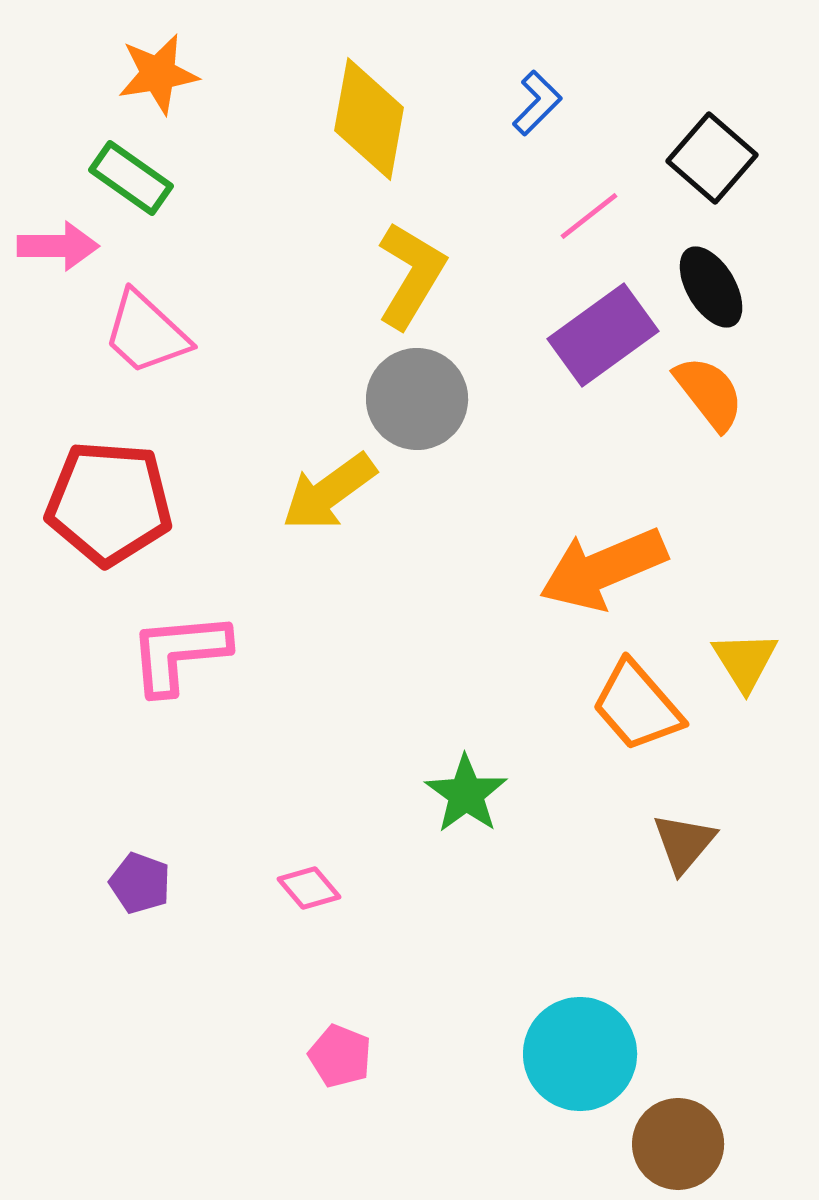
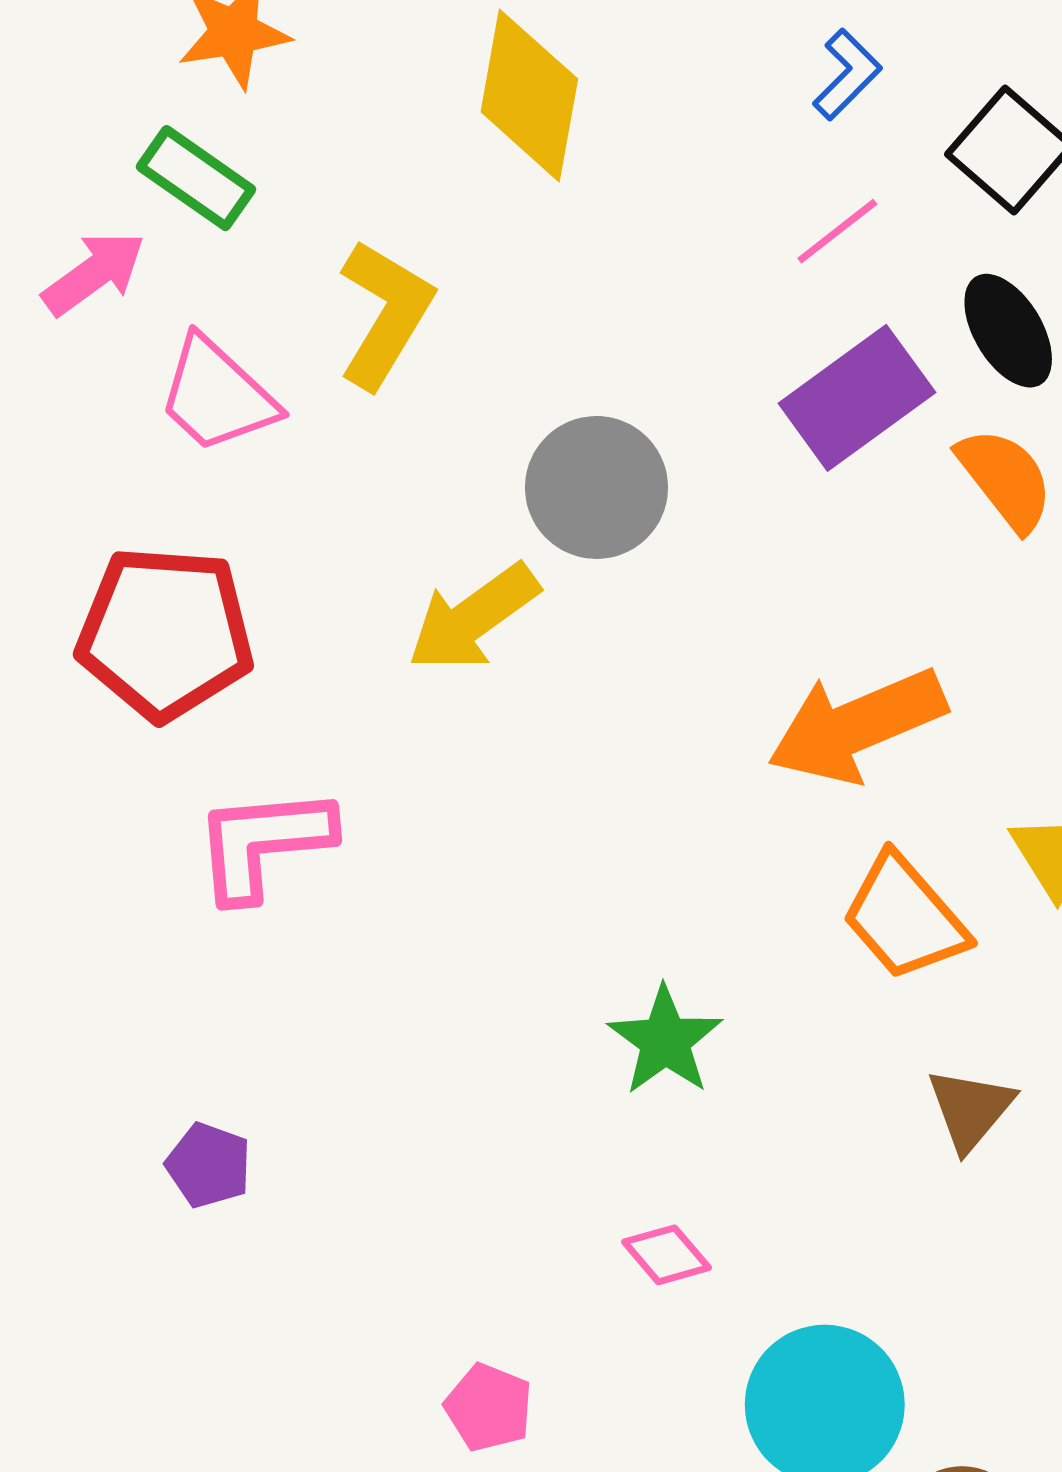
blue L-shape: (537, 103) -> (847, 74), moved
pink arrow: (58, 246) -> (94, 273), turned -36
yellow L-shape: (411, 275) -> (385, 314), moved
pink diamond: (309, 888) -> (666, 1255), moved

